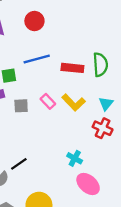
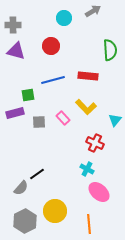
green semicircle: (100, 65) -> (110, 50), moved
red rectangle: (72, 68) -> (88, 76), moved
yellow L-shape: (74, 103) -> (86, 107), moved
red cross: (103, 128) -> (95, 143), moved

